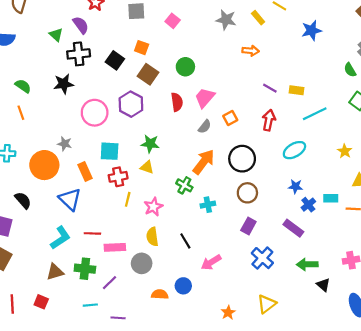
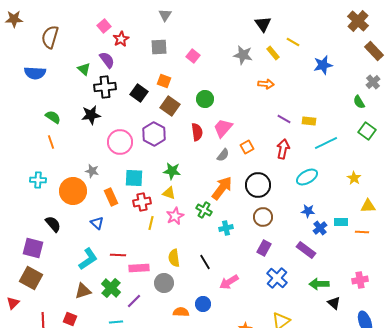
blue triangle: (70, 199) -> (97, 223), size x0.6
pink star: (153, 207) -> (175, 216), moved
green cross: (85, 269) -> (111, 288), turned 36

